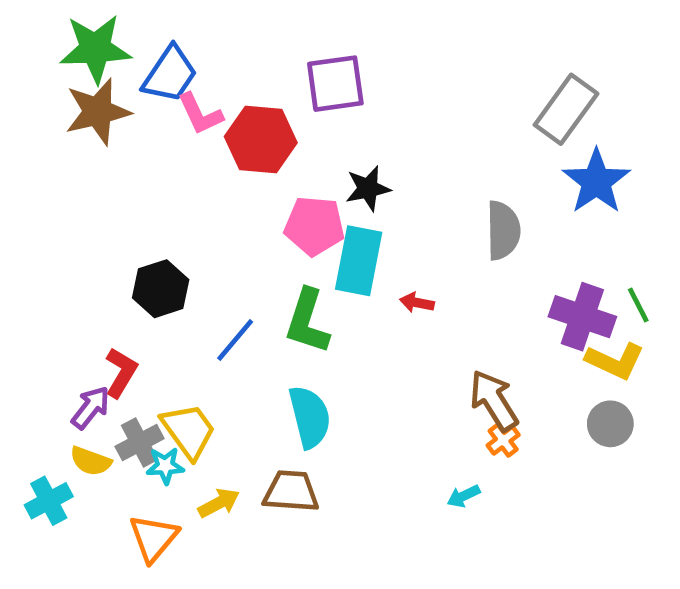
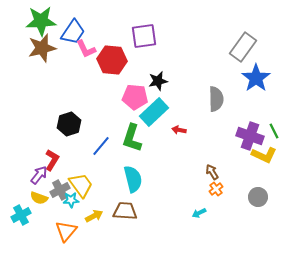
cyan rectangle: (359, 261) -> (154, 112), turned 36
brown arrow: (494, 401) -> (212, 172), size x0.6
gray circle: (610, 424) -> (258, 197), moved

